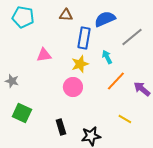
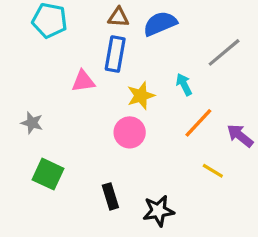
blue semicircle: (105, 19) -> (160, 24), moved
blue rectangle: (84, 38) -> (115, 54), moved
yellow line: (125, 119) -> (213, 171), moved

